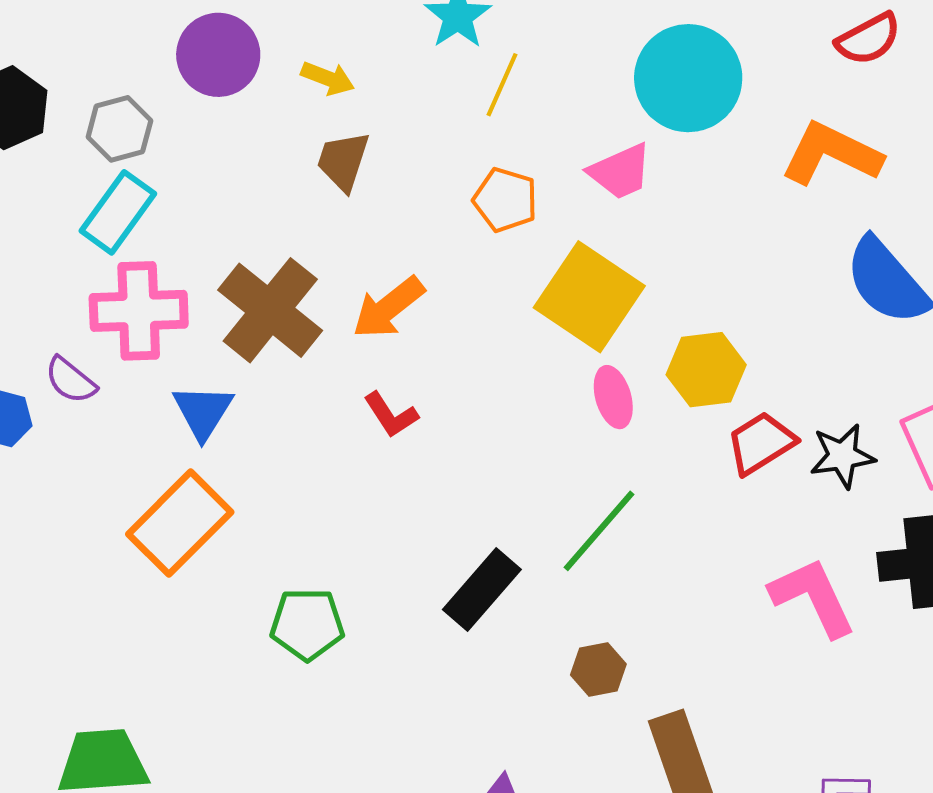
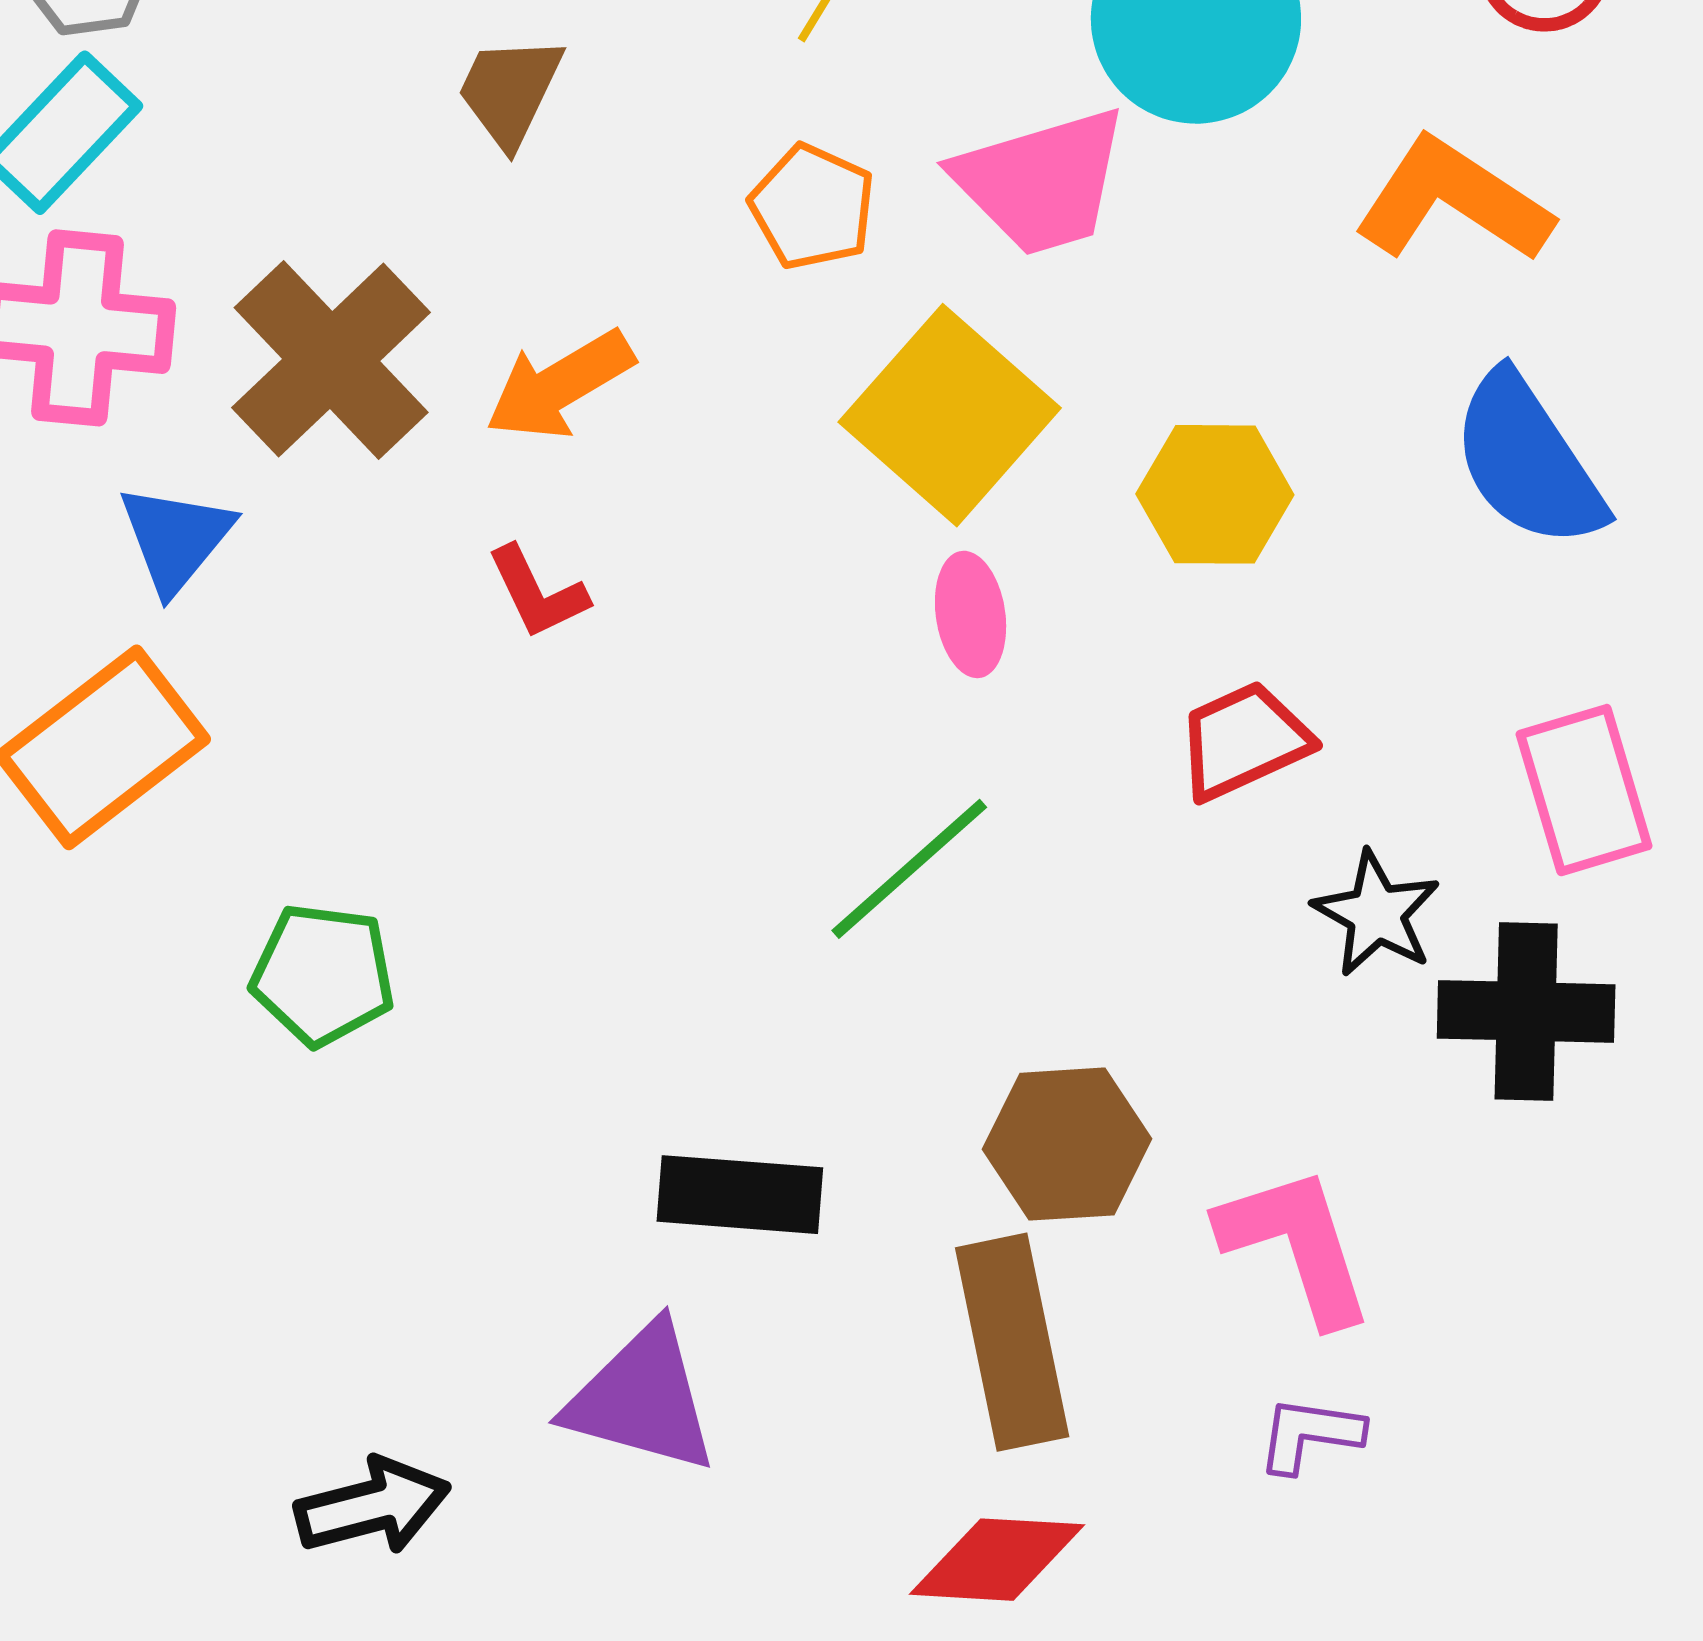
pink trapezoid: (620, 172) -> (1041, 181), size x1.4
yellow hexagon: (706, 370) -> (1215, 494), moved
black star: (842, 456) -> (1376, 914), moved, turned 30
black rectangle: (482, 590) -> (740, 1195), moved, turned 46
pink L-shape: (813, 597) -> (1296, 1245), moved
brown hexagon: (598, 669) -> (1067, 1144), moved, size x1.5

